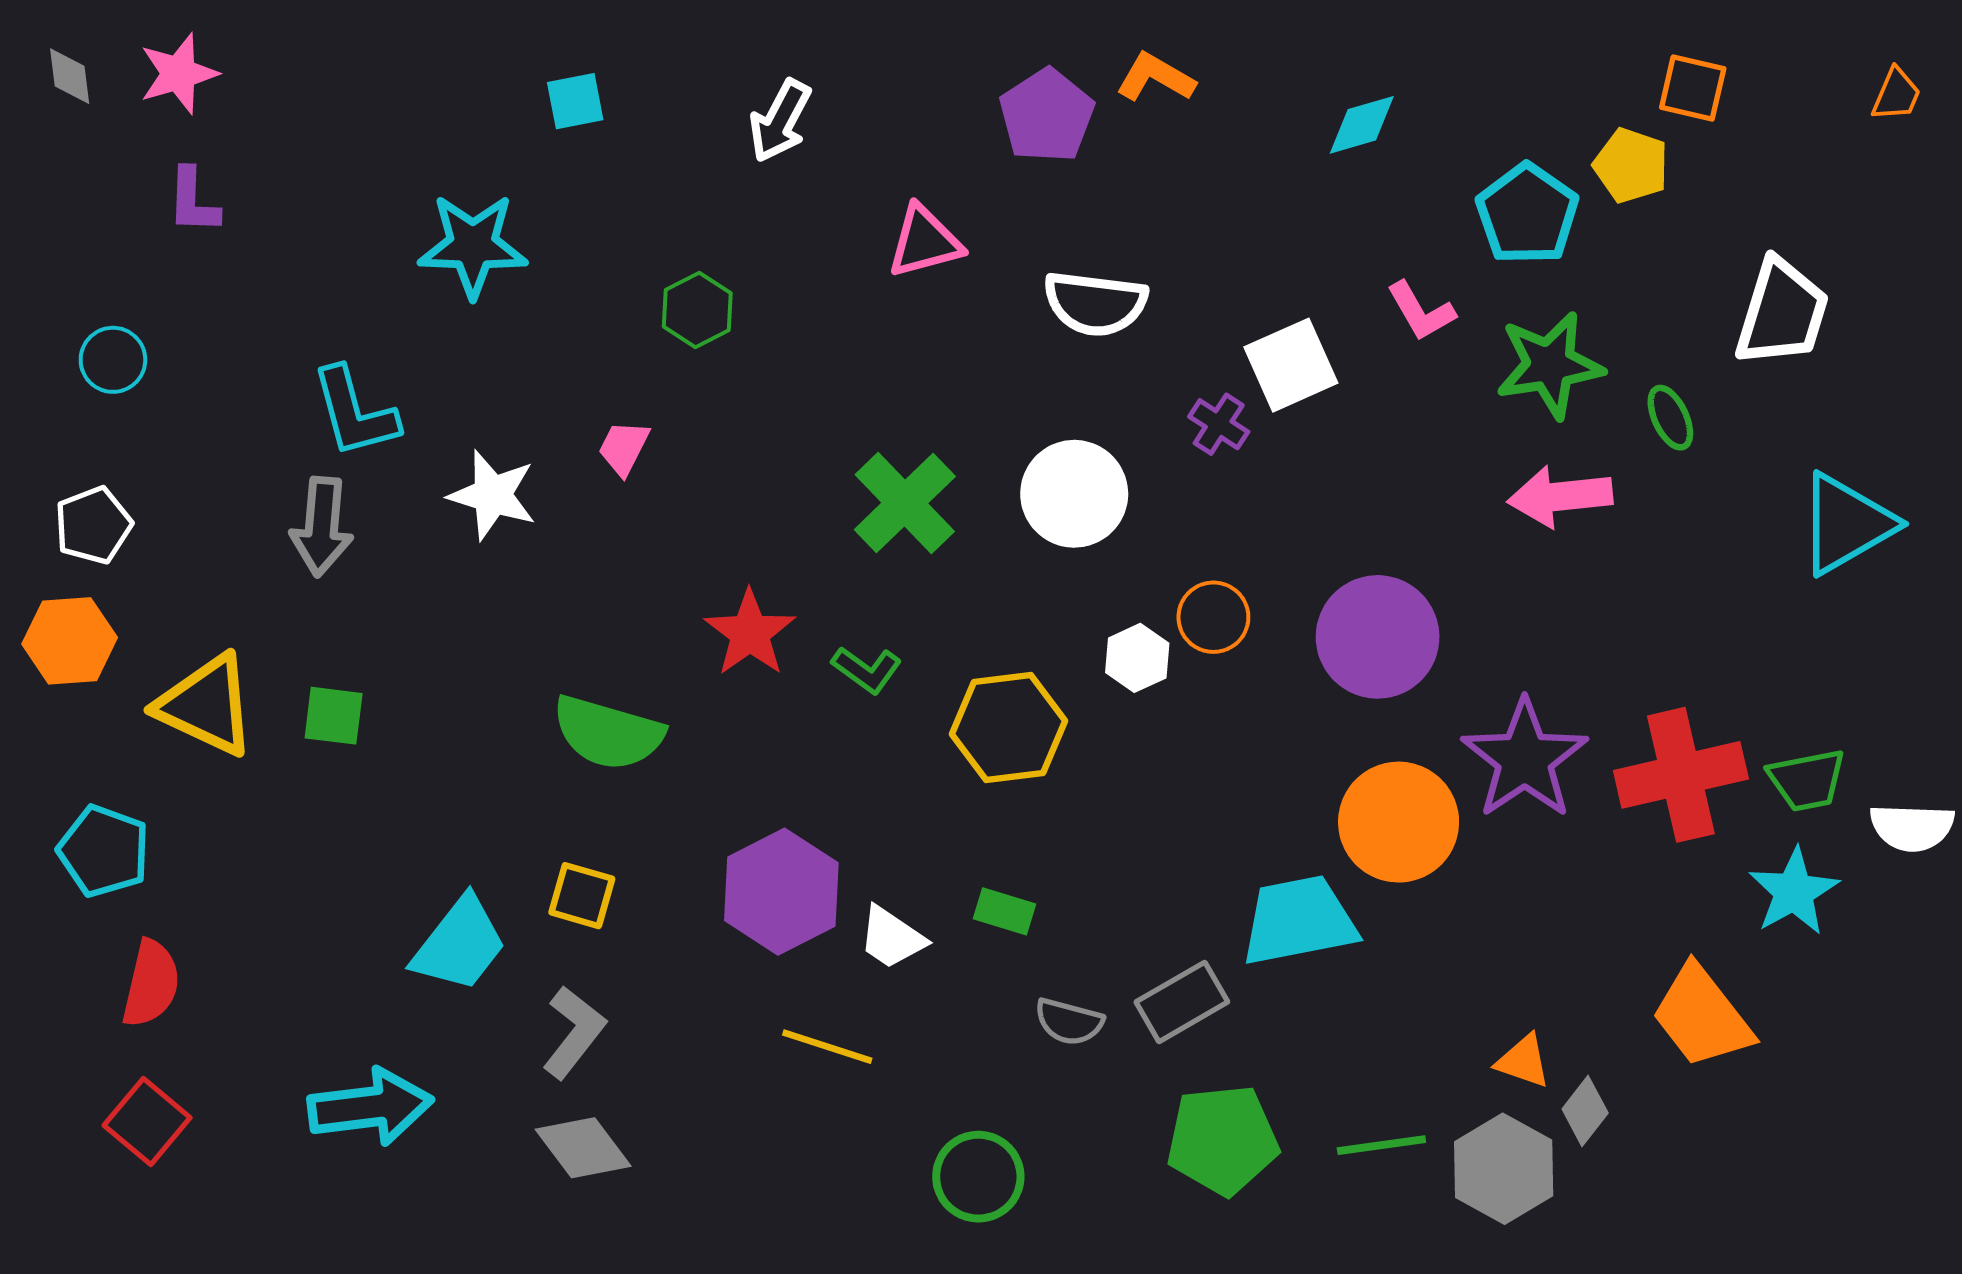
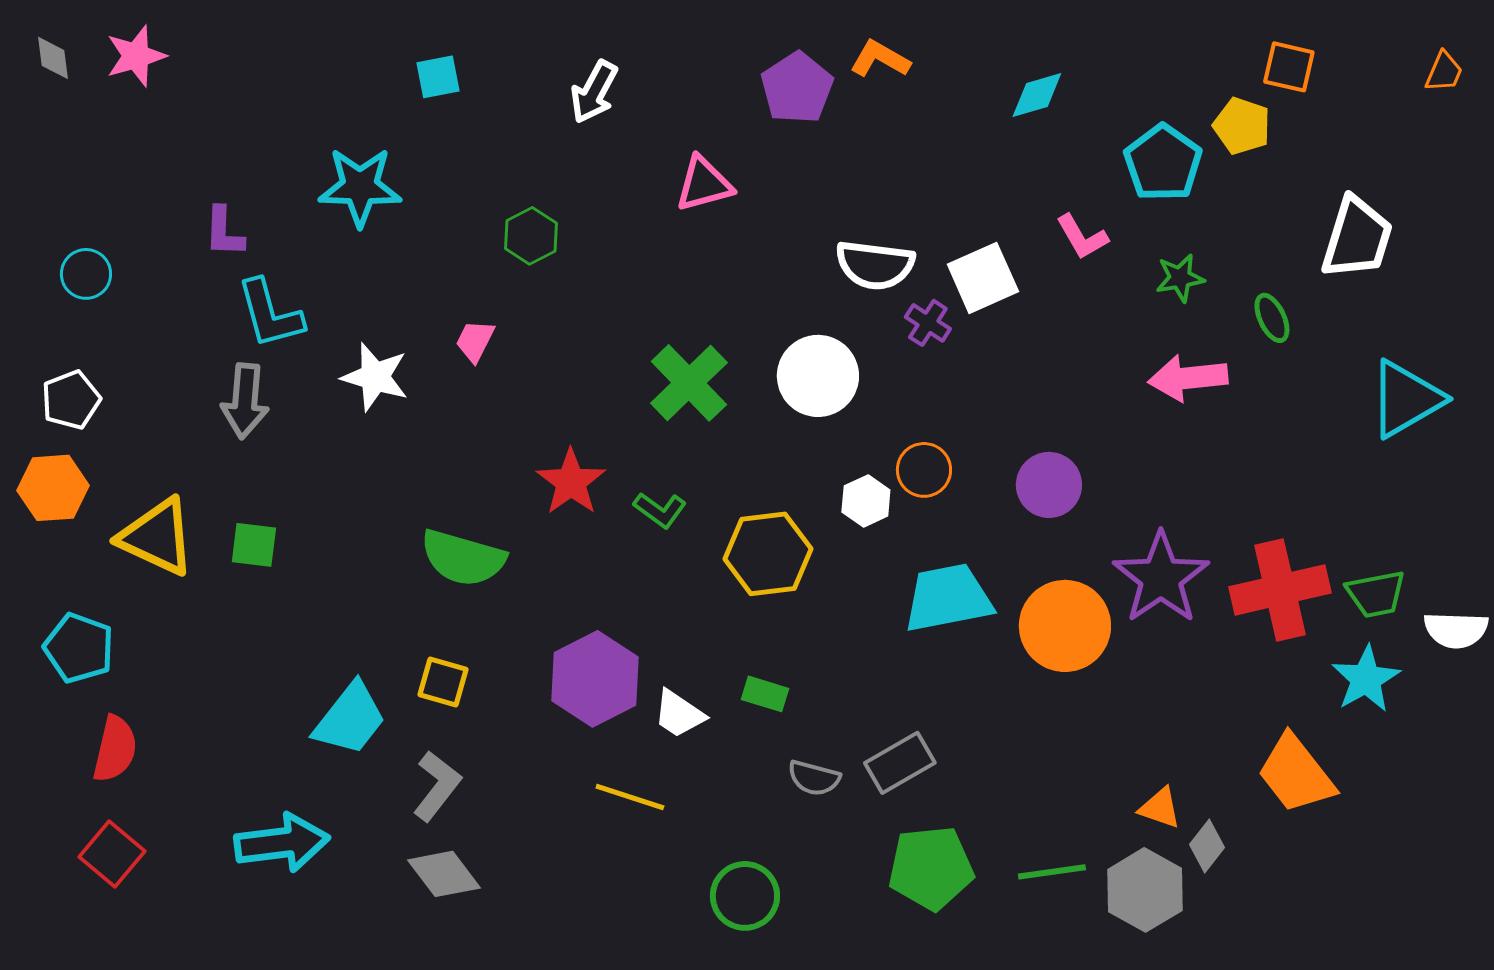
purple L-shape: (193, 201) -> (224, 232), moved
white semicircle: (1095, 303) -> (875, 265), moved
green star: (1550, 365) -> (1180, 278), size x0.6
purple circle: (1378, 637) -> (1049, 485), size x0.7
cyan trapezoid: (1299, 921) -> (948, 598), moved

